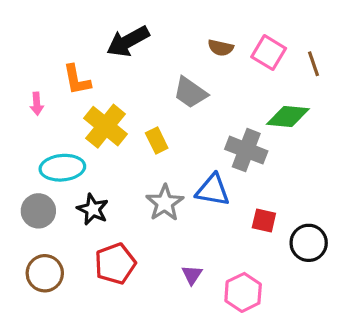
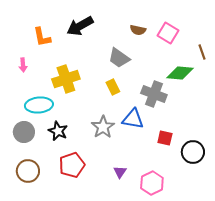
brown line: (313, 64) -> (202, 52), moved
orange L-shape: (77, 80) -> (42, 37), moved
yellow cross: (106, 126) -> (66, 79), turned 32
yellow rectangle: (157, 141) -> (113, 87), moved

